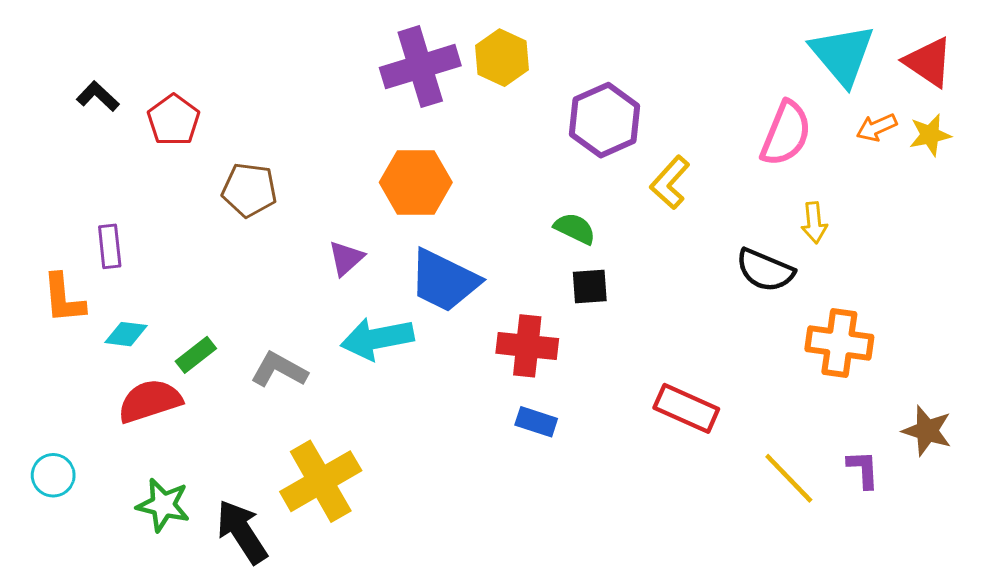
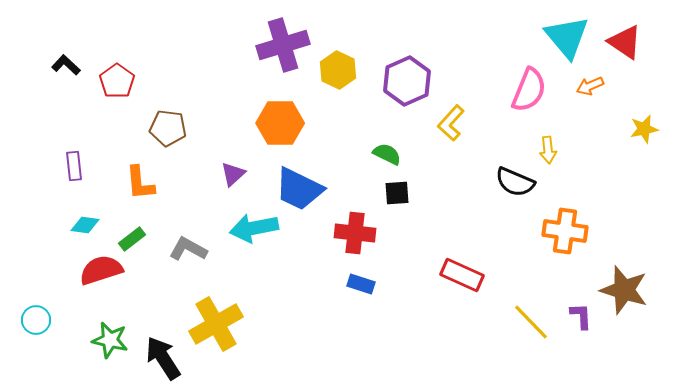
yellow hexagon: (502, 58) -> (338, 70), moved
yellow star: (930, 135) -> (644, 129), moved
orange L-shape: (64, 298) -> (140, 183), moved
brown star: (927, 431) -> (624, 290), size x1.4

